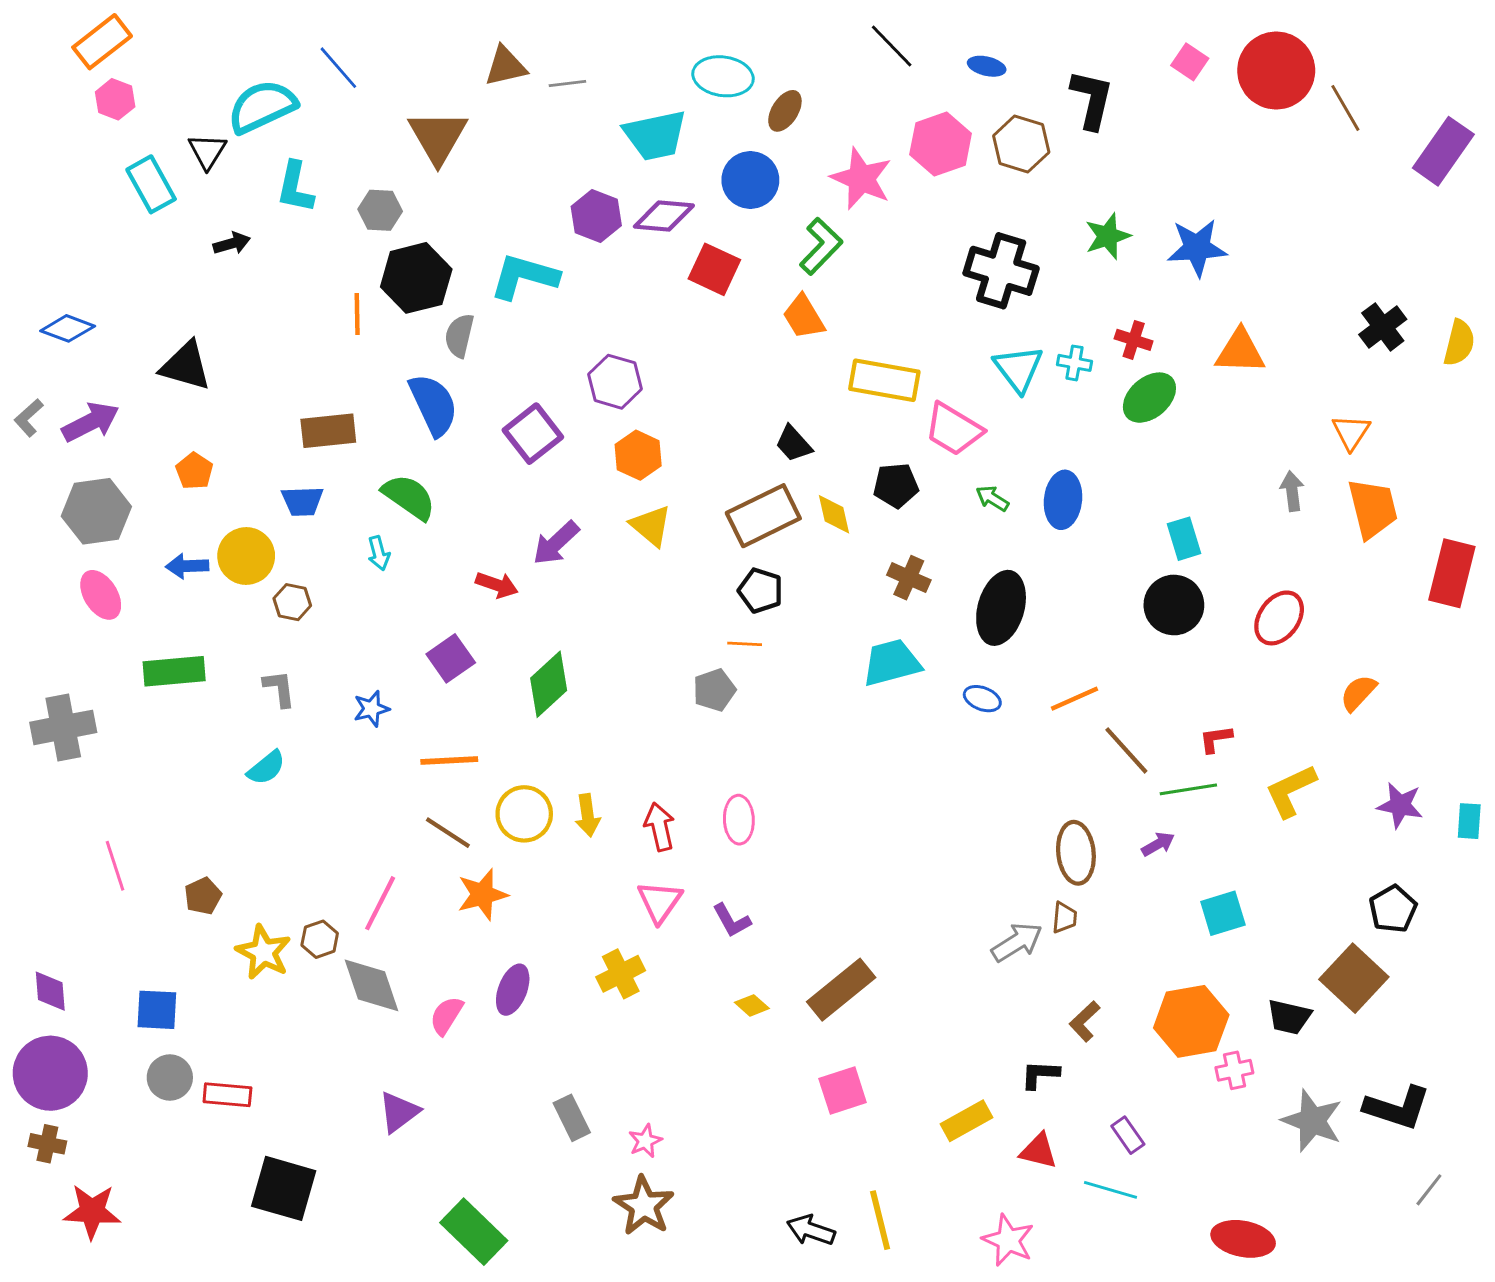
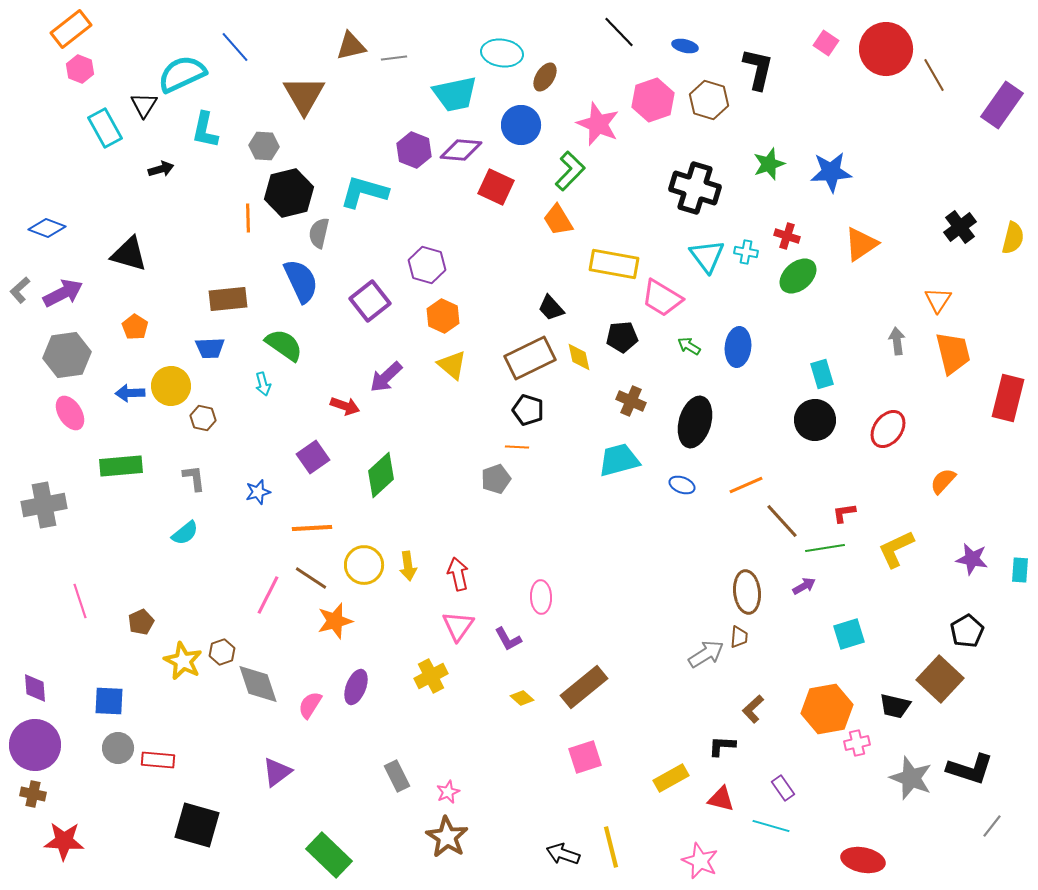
orange triangle: (1240, 351) -> (861, 244), turned -36
pink ellipse: (739, 820) -> (541, 597), moved
pink line: (380, 903) -> (268, 595), moved

